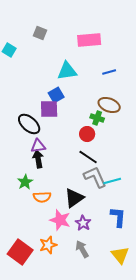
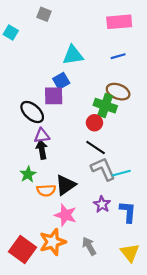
pink rectangle: (89, 40) -> (119, 22), moved
green cross: (97, 118) -> (105, 106), size x1.5
black triangle: (74, 198) -> (65, 185), moved
purple star: (83, 223) -> (102, 204), moved
orange star: (48, 245) -> (53, 242), size x1.4

